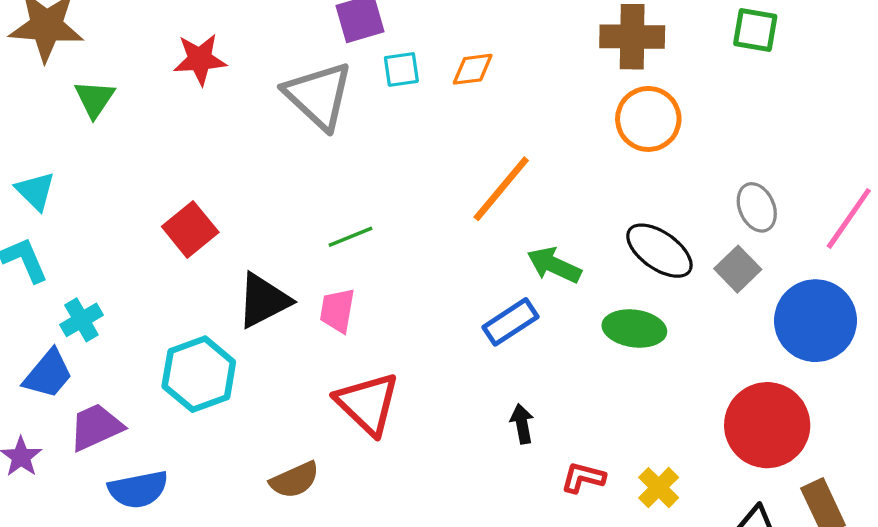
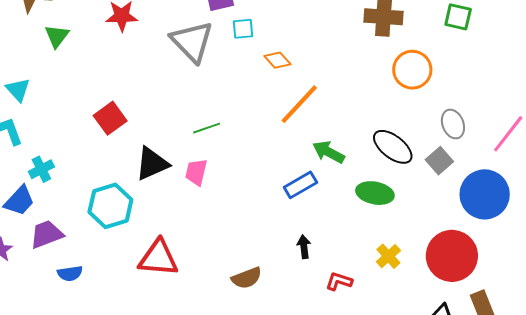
orange diamond: (473, 69) -> (277, 60), moved, turned 52
orange circle: (648, 119) -> (412, 70), moved
red triangle: (368, 404) -> (158, 258), moved, turned -42
brown semicircle: (295, 480) -> (247, 278), moved
yellow cross: (659, 488) -> (388, 256), moved
blue semicircle: (138, 489) -> (70, 273), size x0.7

